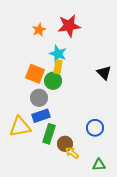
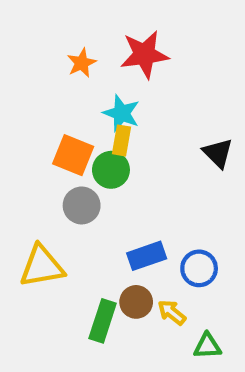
blue rectangle: (41, 116) -> (147, 256), moved
green rectangle: (49, 134) -> (103, 321), moved
yellow arrow: (72, 153) -> (172, 312), moved

